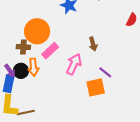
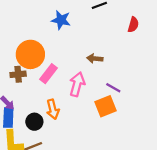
brown arrow: (93, 44) -> (95, 58), turned 120
orange arrow: (33, 67) -> (53, 109), moved
black circle: (21, 71) -> (34, 122), moved

